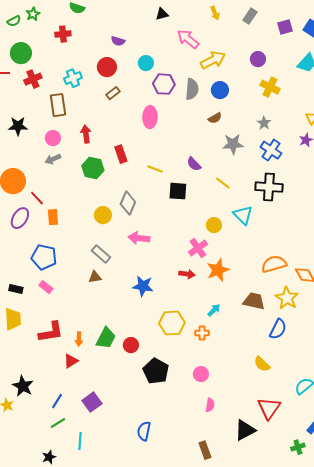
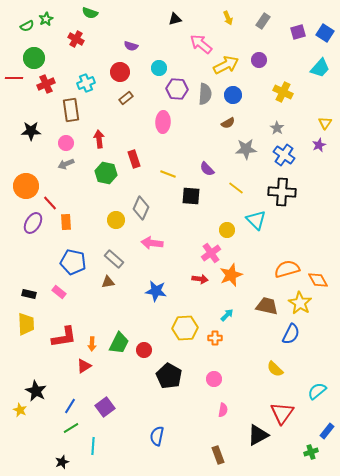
red cross: (63, 34) -> (76, 39), turned 35
purple circle: (258, 59) -> (259, 60), moved
blue pentagon: (44, 257) -> (73, 262), moved

